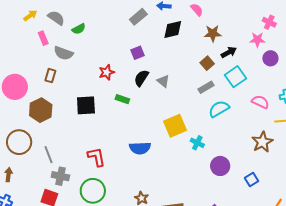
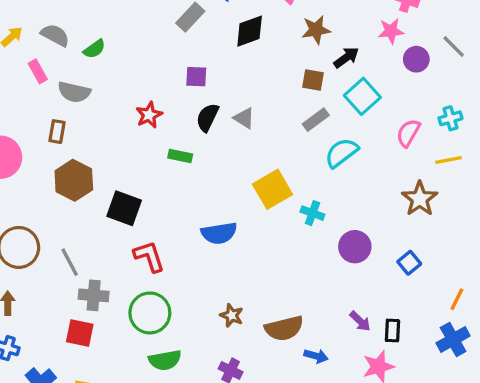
purple square: (138, 53) -> (196, 77), turned 32
brown square: (207, 63) -> (313, 80), turned -32
pink semicircle: (260, 102) -> (408, 133), turned -78
black square: (86, 105) -> (124, 208), moved, turned 30
brown hexagon: (41, 110) -> (74, 180), moved

